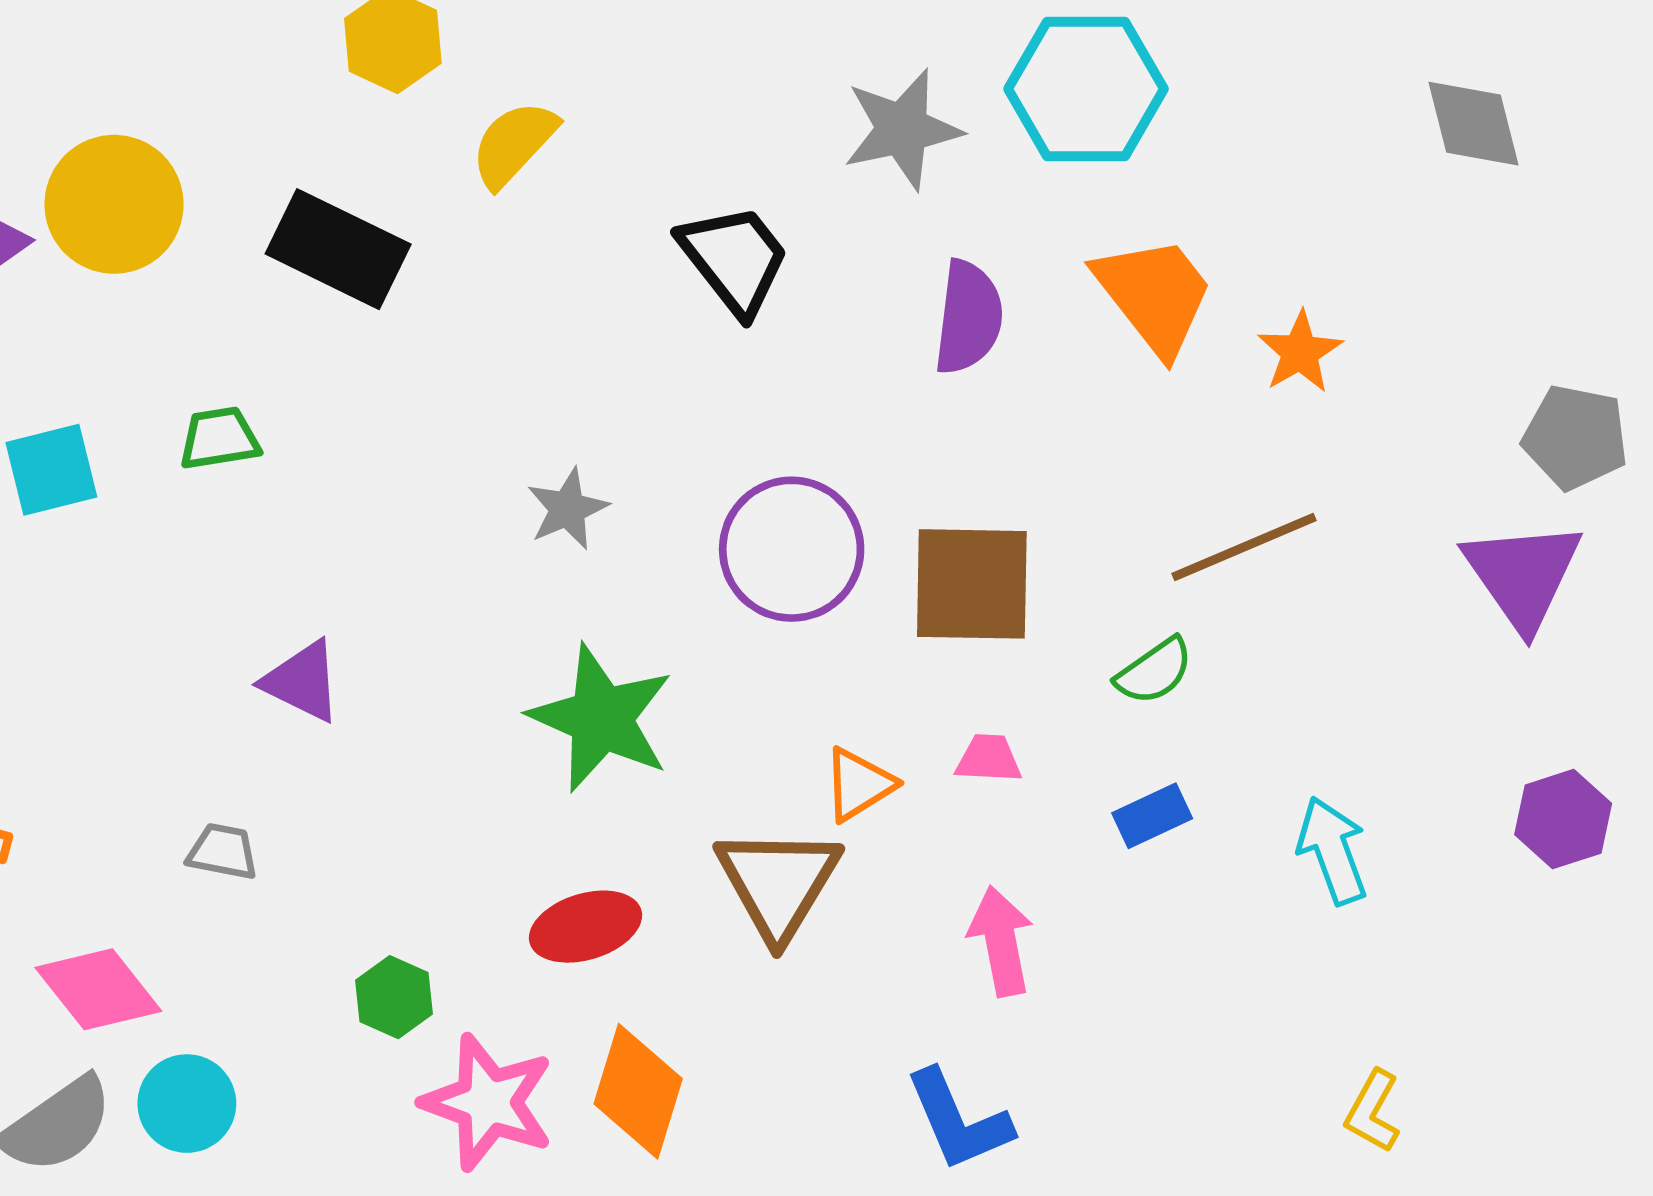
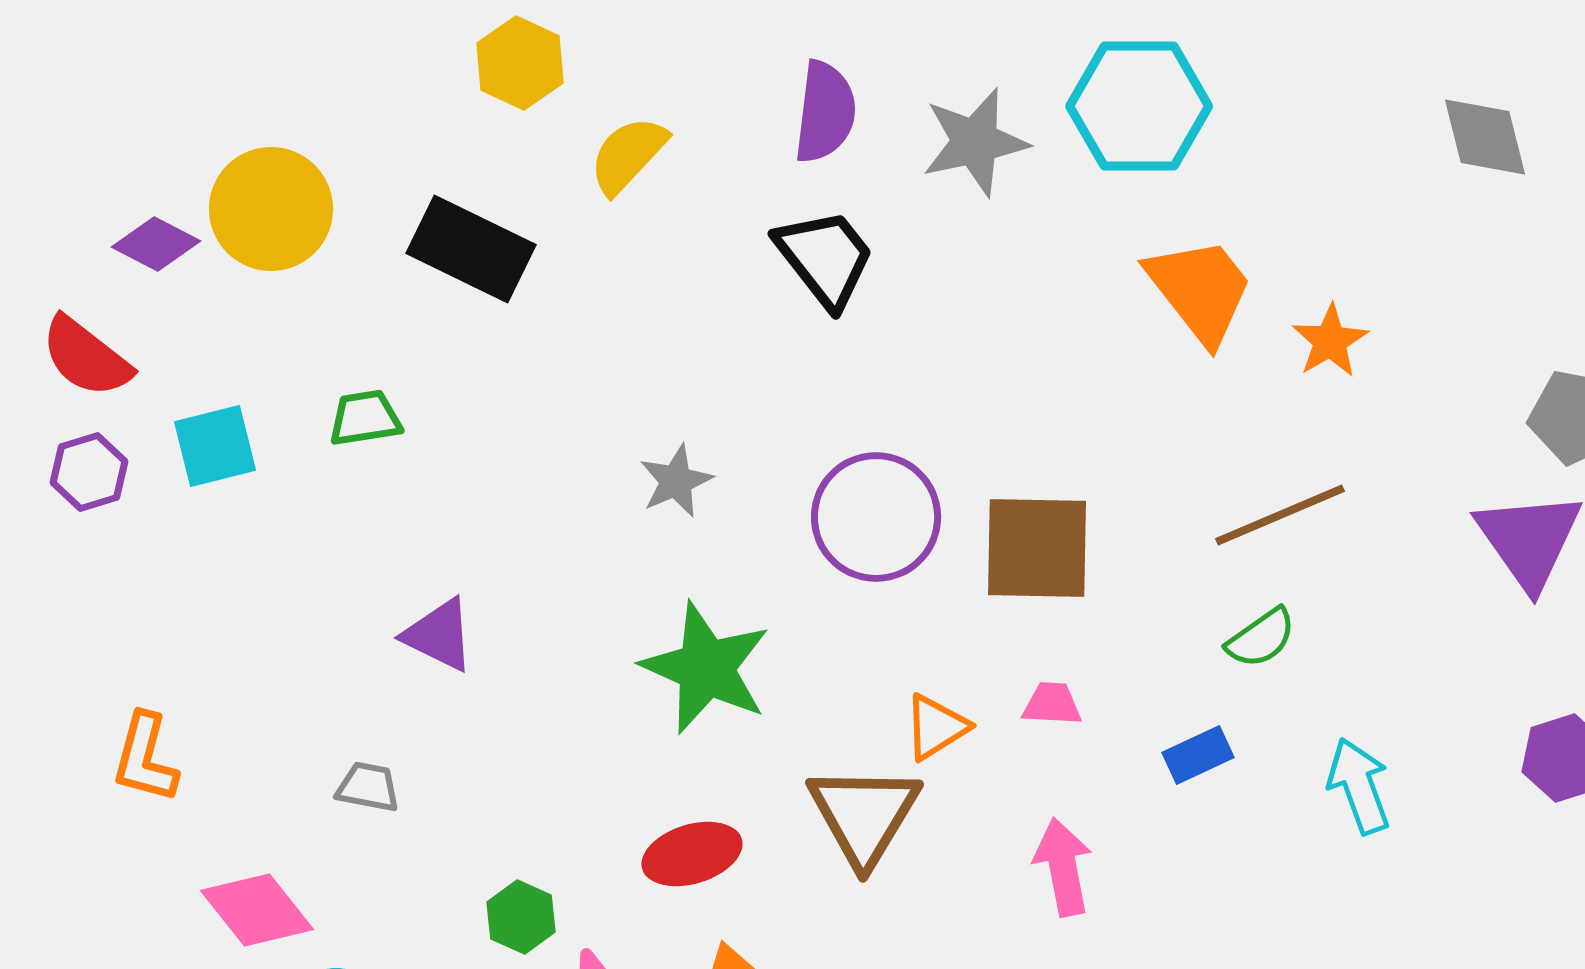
purple semicircle: (968, 317) -> (825, 112), moved
green semicircle: (1154, 671) -> (1261, 638), moved

